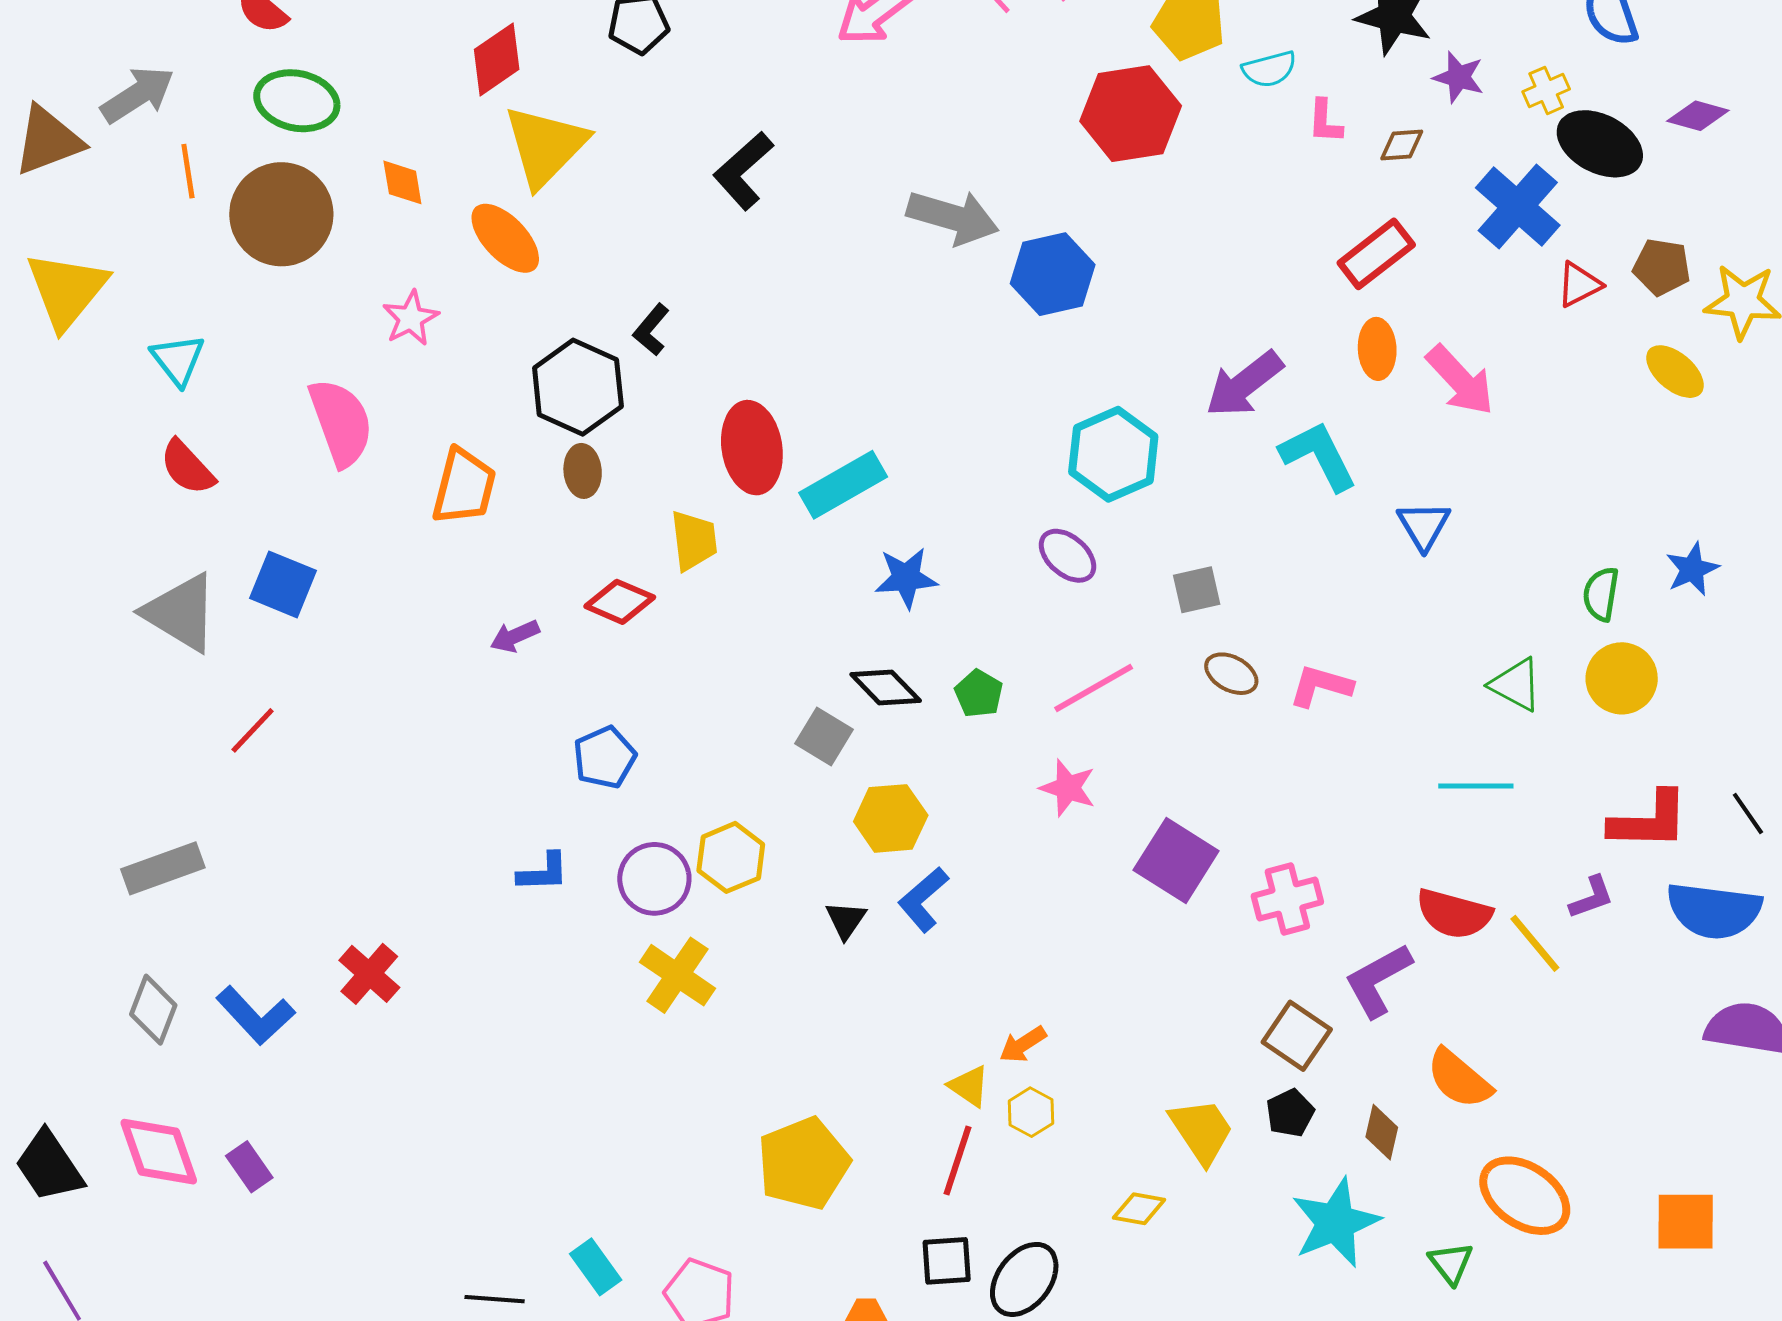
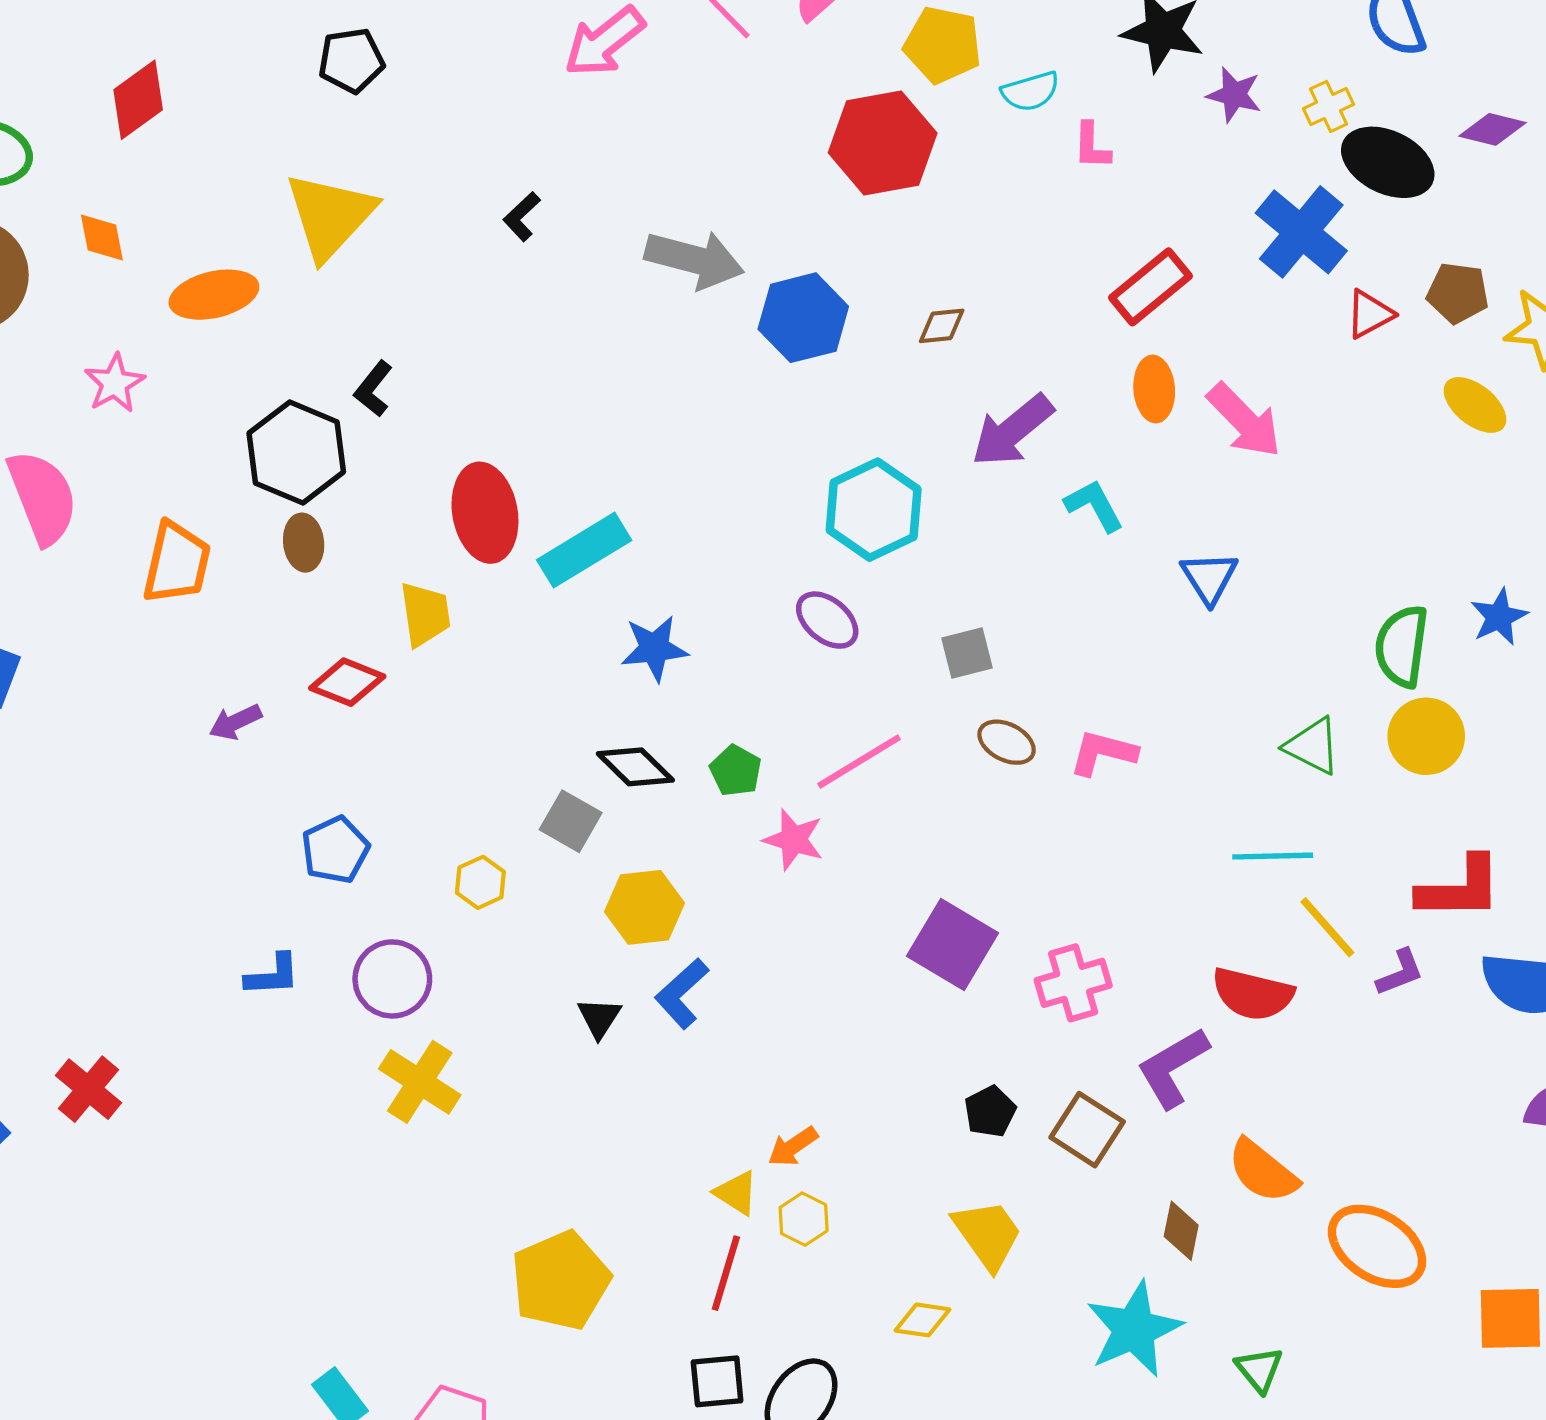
red diamond: (497, 59) -> (138, 100), moved
brown diamond: (1402, 145) -> (942, 326), moved
yellow triangle: (545, 146) -> (330, 216), moved
black L-shape: (743, 171) -> (522, 217), moved, size x0.6
orange ellipse: (505, 238) -> (214, 295), turned -58
cyan L-shape: (1318, 456) -> (1094, 506), size x0.7
green semicircle: (1601, 594) -> (1402, 646), size x1.4
pink star: (1068, 788) -> (794, 840), moved
yellow hexagon: (731, 857) -> (480, 882), moved, size x0.7
yellow line: (1535, 943) -> (1327, 927), moved
black pentagon: (1290, 1113) -> (990, 1111), moved
orange ellipse: (1525, 1196) -> (1377, 1246), moved

